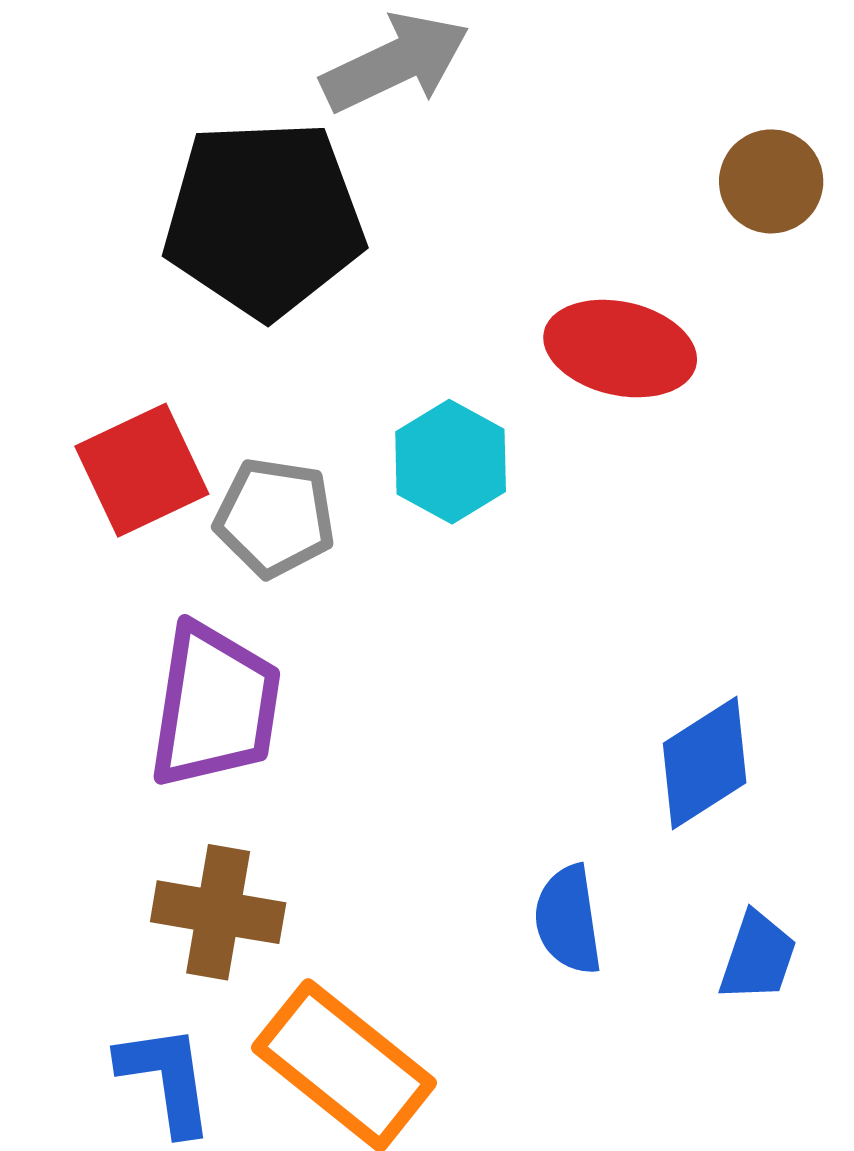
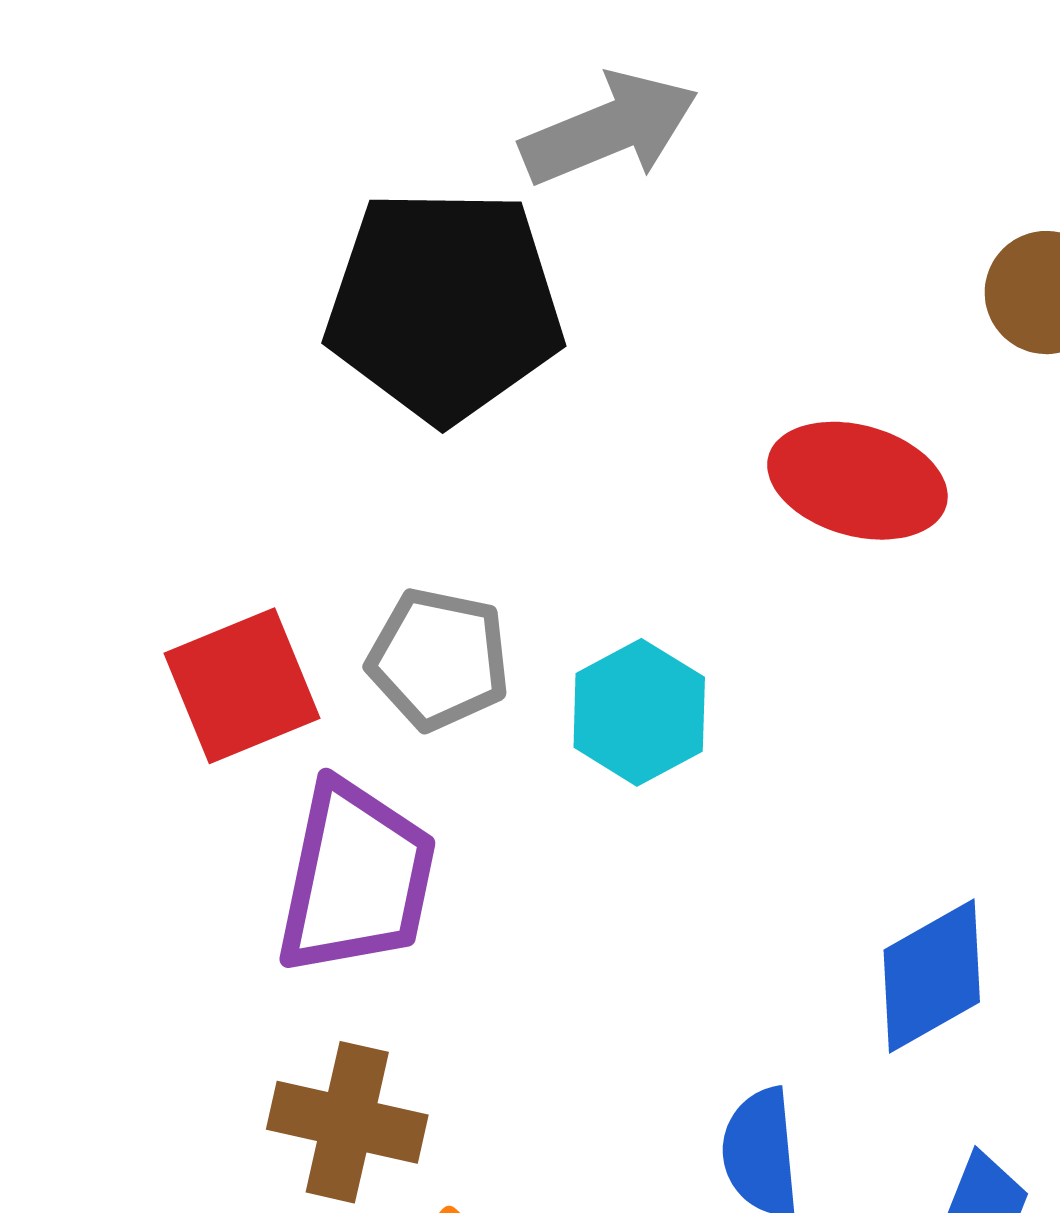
cyan hexagon: (451, 462) -> (639, 712), moved
red square: (142, 470) -> (242, 686), moved

